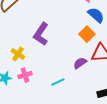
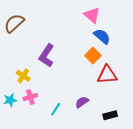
purple semicircle: (80, 63) -> (82, 102), moved
cyan line: (58, 82) -> (56, 109), moved, turned -32

